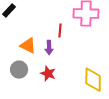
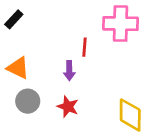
orange triangle: (28, 46) -> (18, 68), moved

